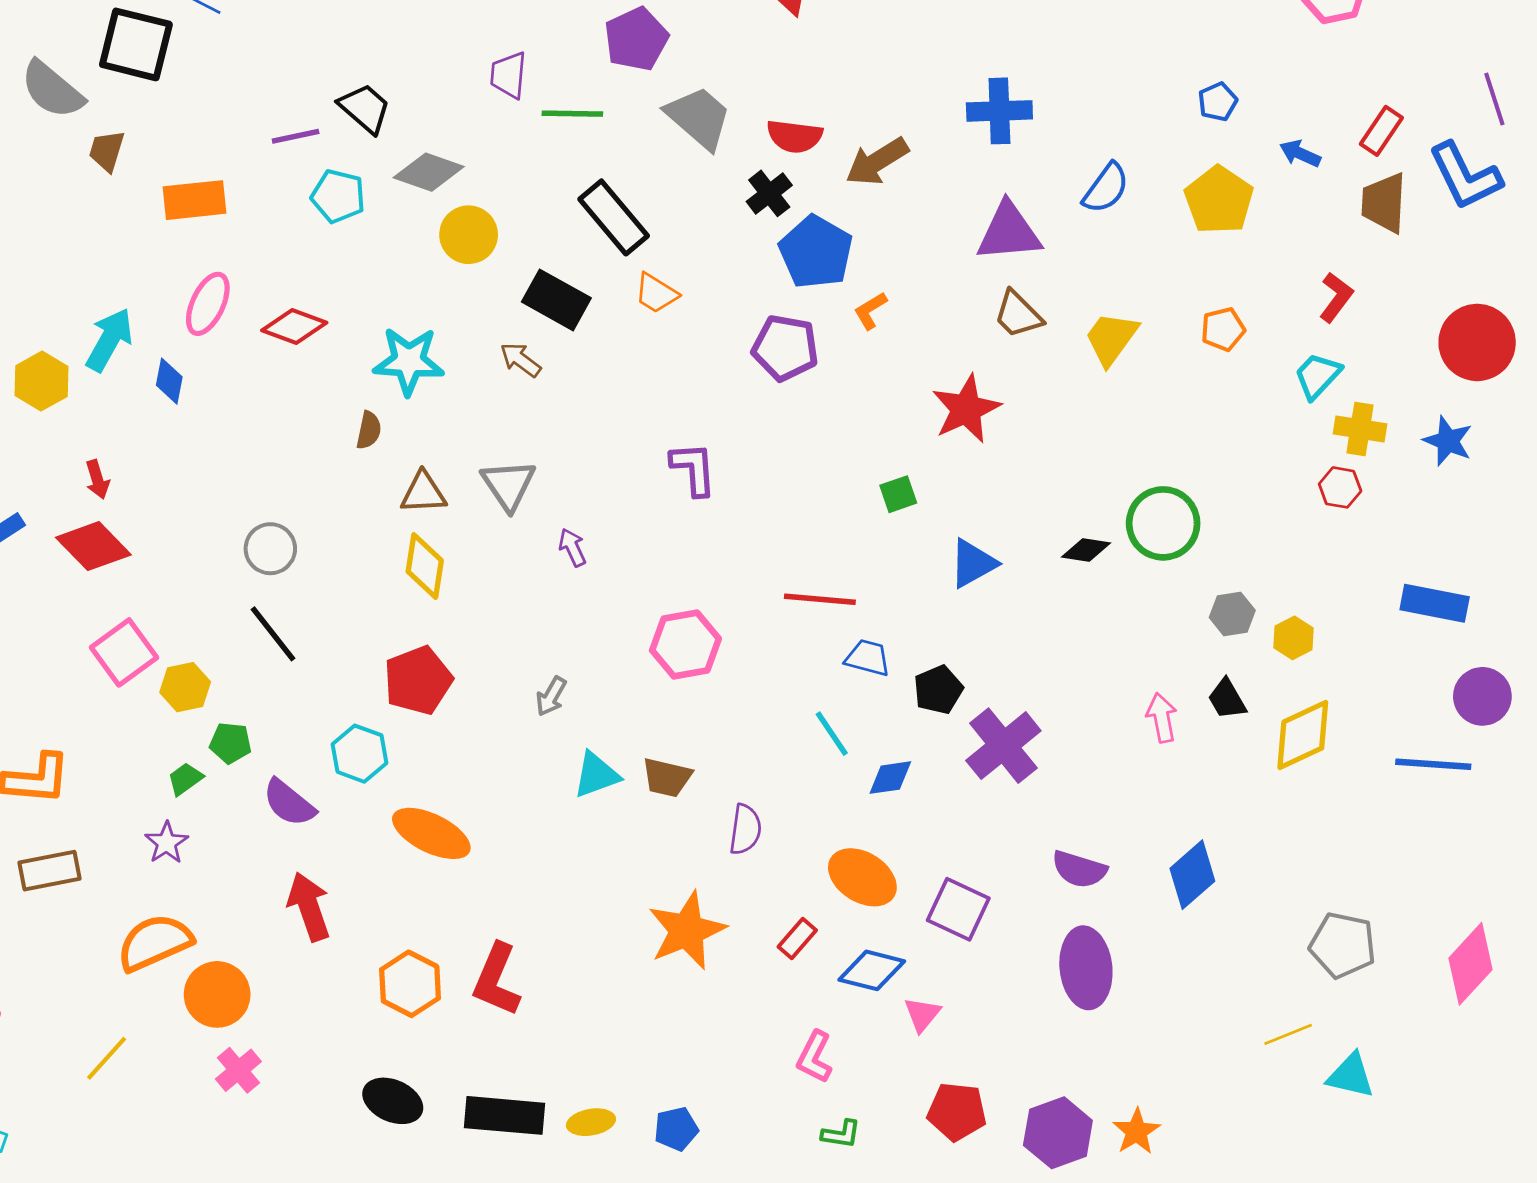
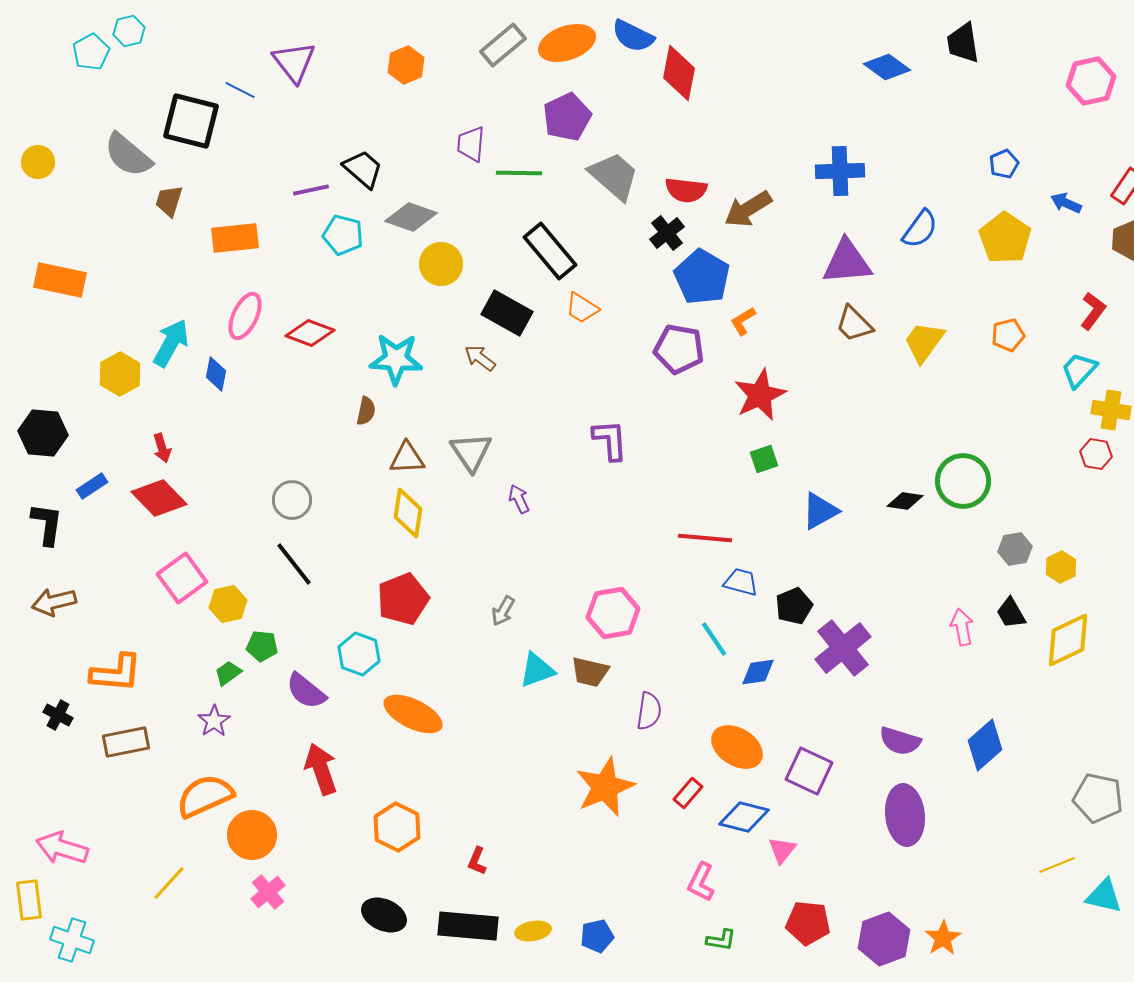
red star: (966, 409) -> (760, 395), moved
pink hexagon: (685, 644) -> (613, 613), moved
red L-shape: (497, 980) -> (477, 861), moved, size x0.5

